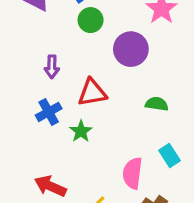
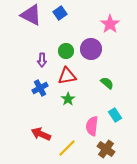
green circle: (91, 20) -> (66, 51), moved
green semicircle: (157, 104) -> (107, 83), turned 32
green star: (81, 131) -> (68, 99), moved

